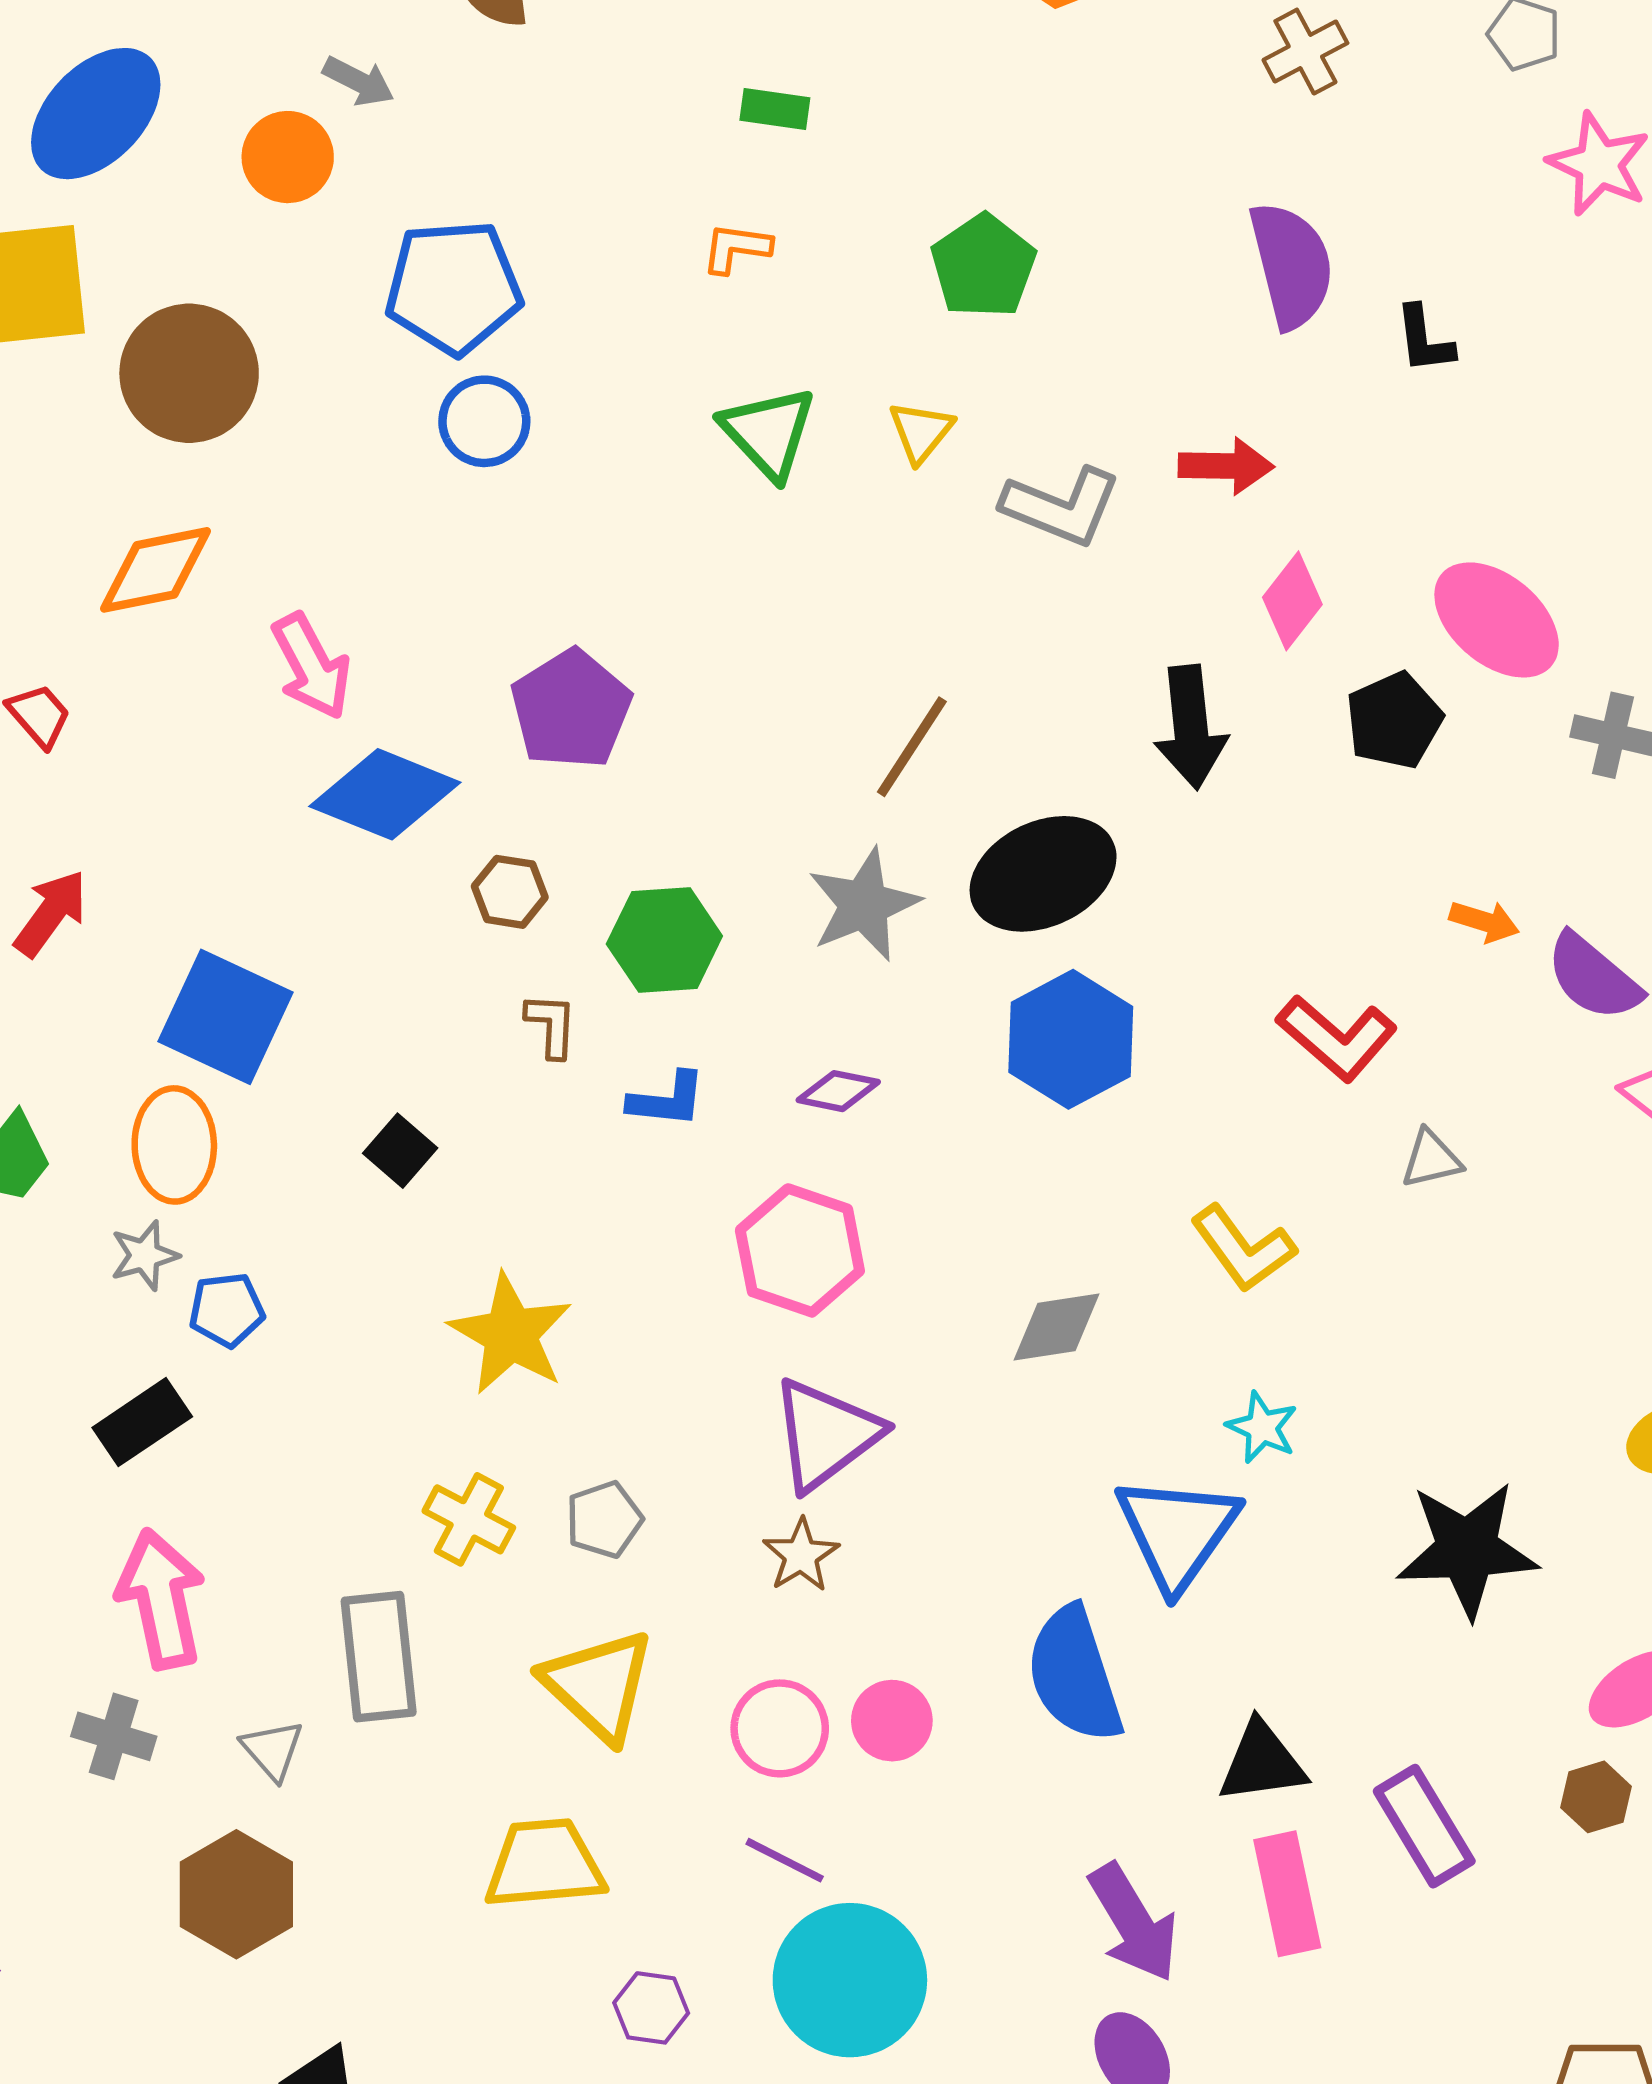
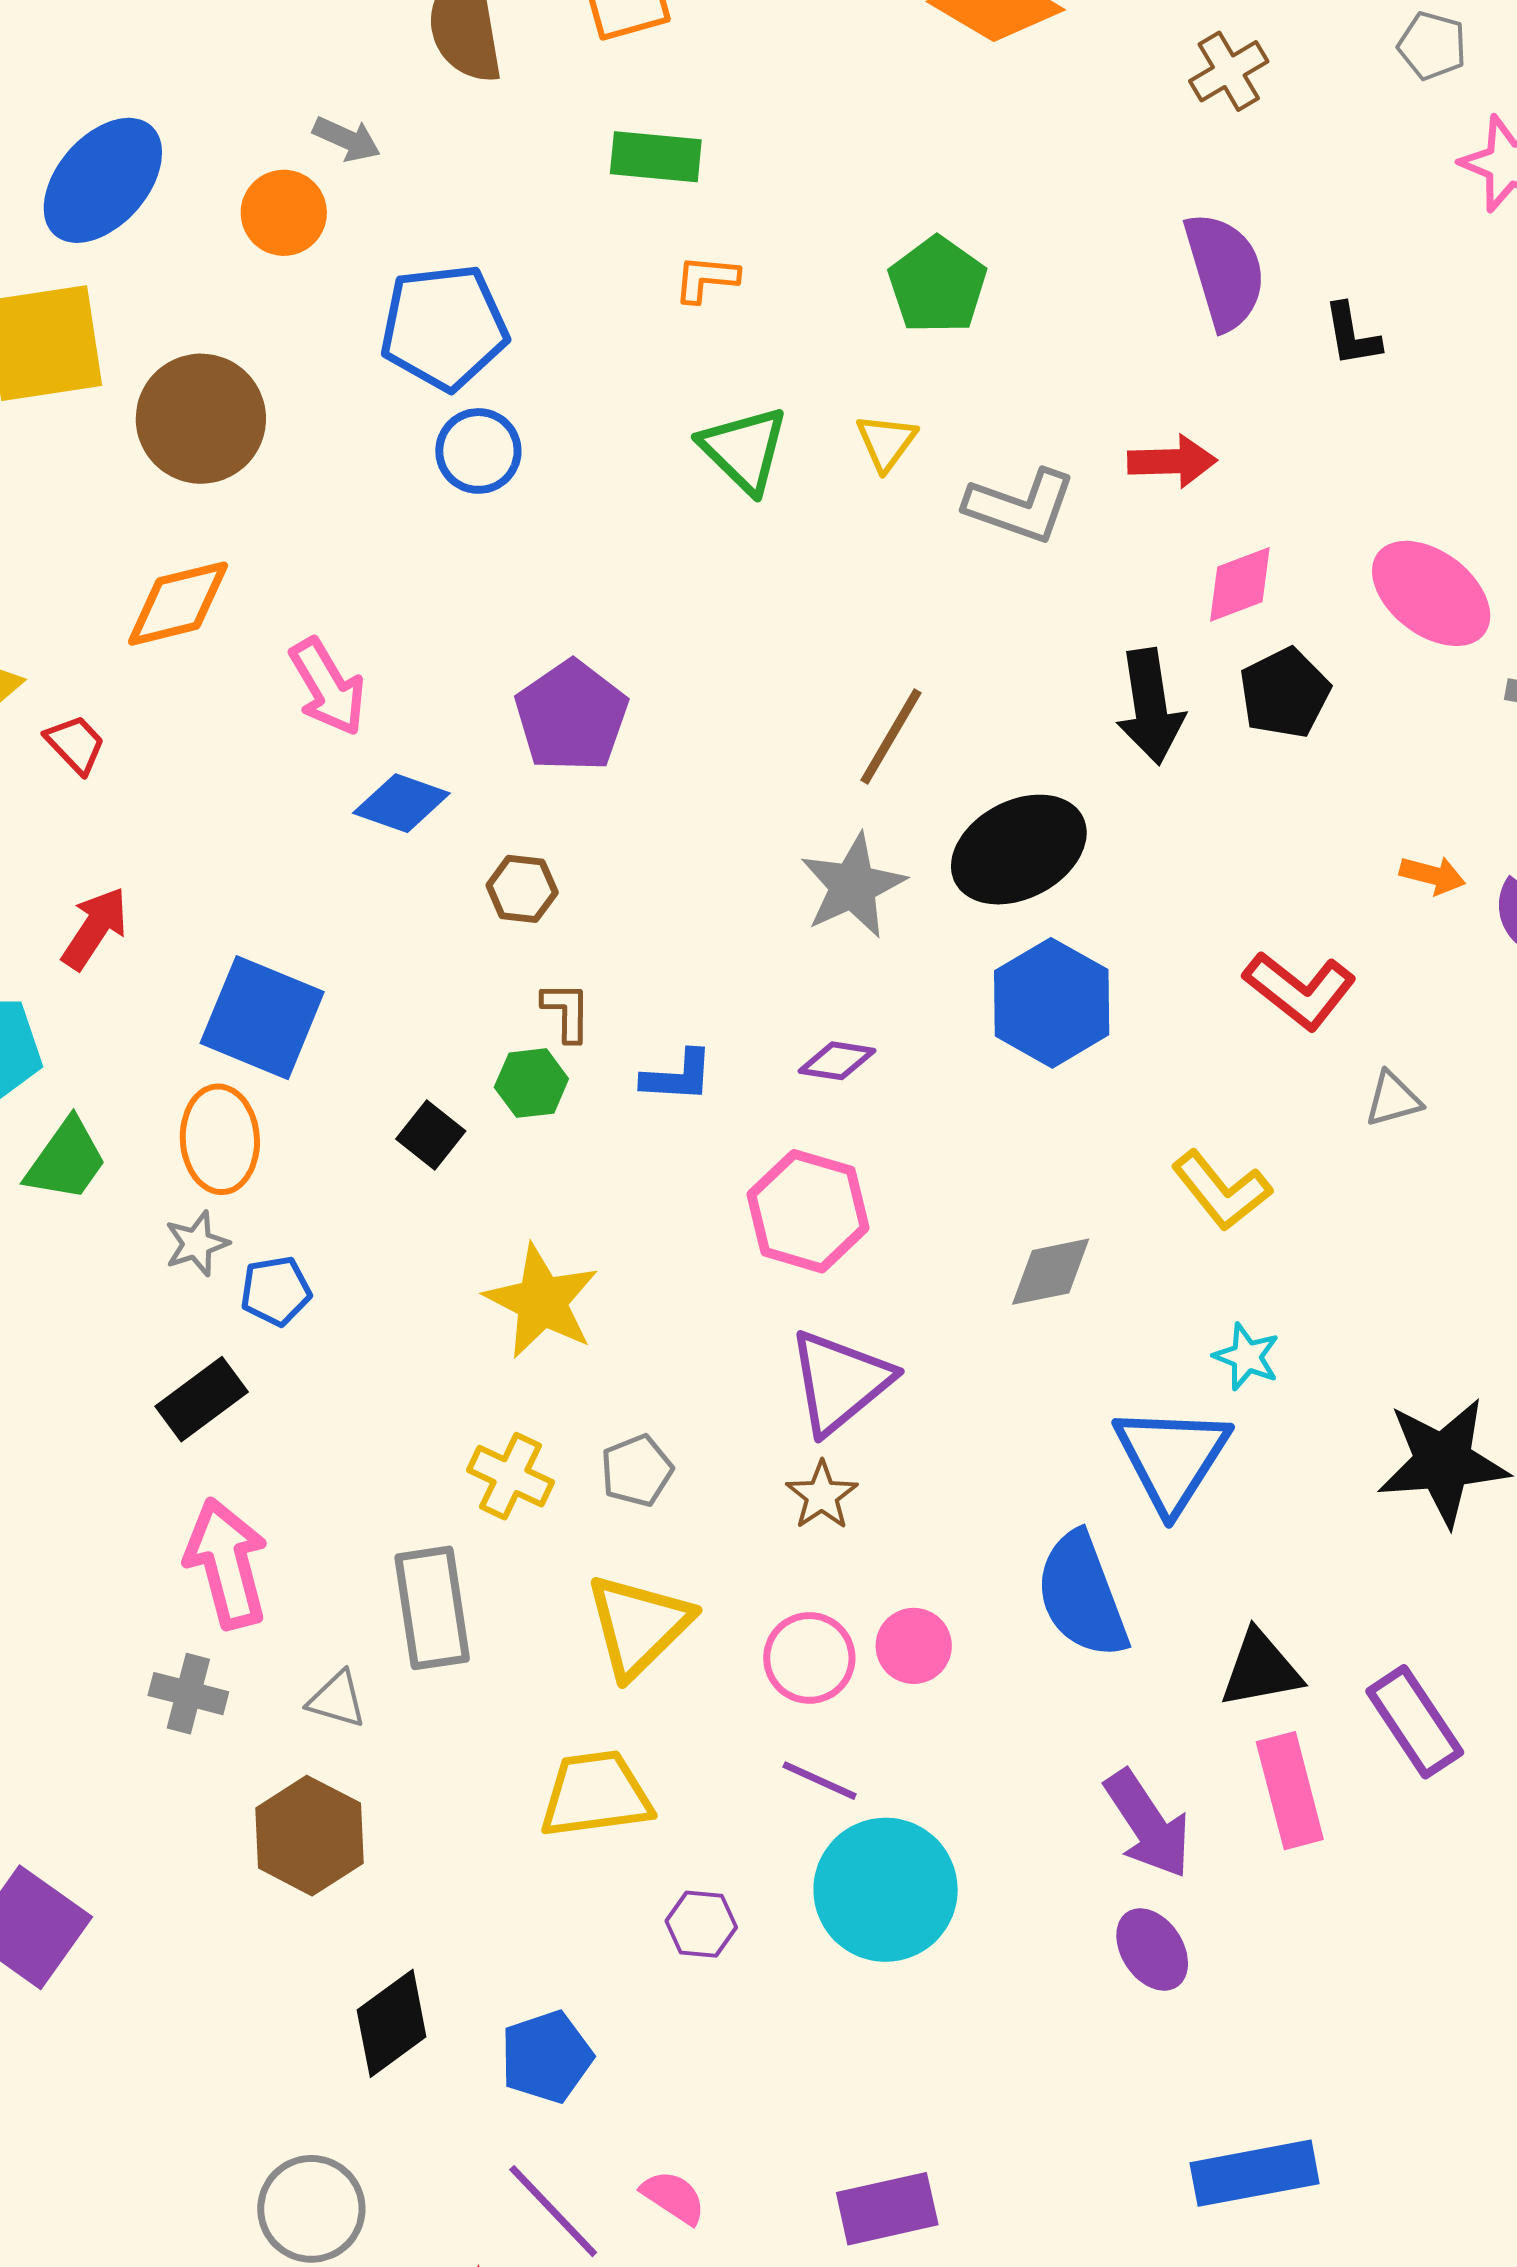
green rectangle: (775, 109) -> (656, 157), moved, size x1.4
pink diamond: (1292, 601) -> (1240, 584), turned 34
black pentagon: (1394, 720) -> (1285, 693), moved
blue diamond: (385, 794) -> (401, 803), size x0.7
green hexagon: (664, 940) -> (531, 1083), moved, size x0.7
yellow triangle: (599, 1685) -> (638, 1625), turned 35
gray triangle: (272, 1750) -> (337, 1700), turned -30

